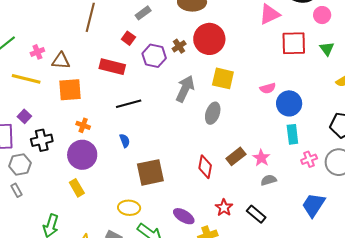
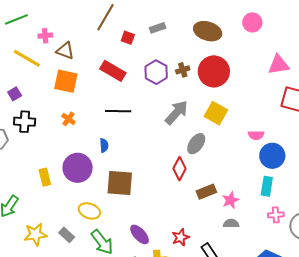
red square: (128, 38) -> (128, 38), moved, turned -32
purple circle: (82, 155) -> (78, 168), moved
red diamond: (205, 167) -> (179, 169), moved

